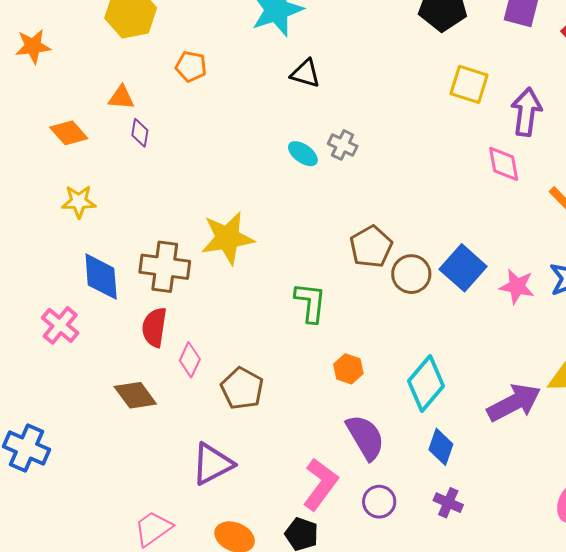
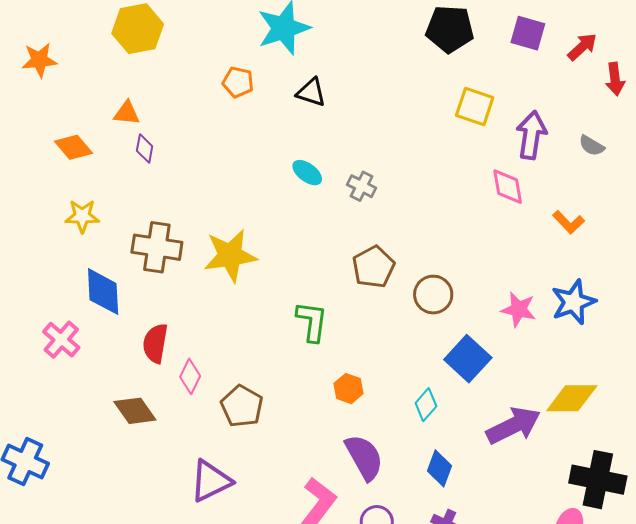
orange pentagon: (191, 66) -> (238, 82), moved
gray cross: (343, 145) -> (362, 186), moved
brown cross: (165, 267) -> (157, 247), moved
blue square: (463, 268) -> (468, 359), moved
brown circle: (411, 274) -> (433, 295), moved
cyan diamond: (426, 384) -> (426, 405), size x0.6

